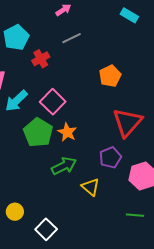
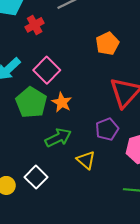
white square: (46, 229) -> (36, 177), moved

